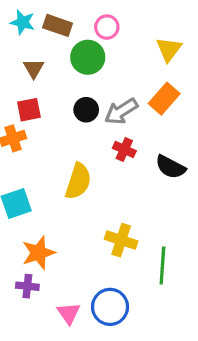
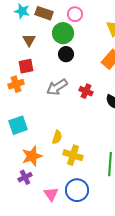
black circle: (86, 110) -> (66, 54), moved
gray arrow: (121, 111) -> (57, 87), moved
yellow semicircle: (78, 181) -> (57, 137), moved, size x0.6
yellow cross: (121, 240) -> (73, 155), moved
purple cross: (27, 286) -> (25, 177), turned -32

